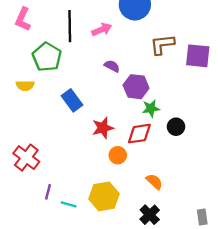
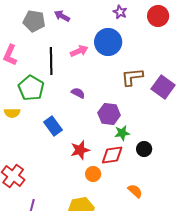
pink arrow: (102, 30) -> (79, 51), moved
purple square: (198, 56) -> (163, 87), turned 30
purple semicircle: (112, 66) -> (78, 93), moved
orange semicircle: (154, 182) -> (135, 191), moved

